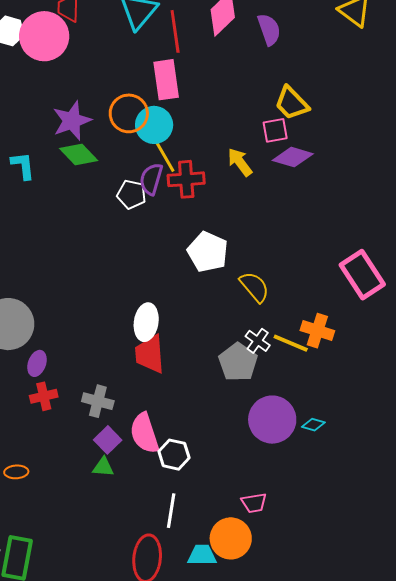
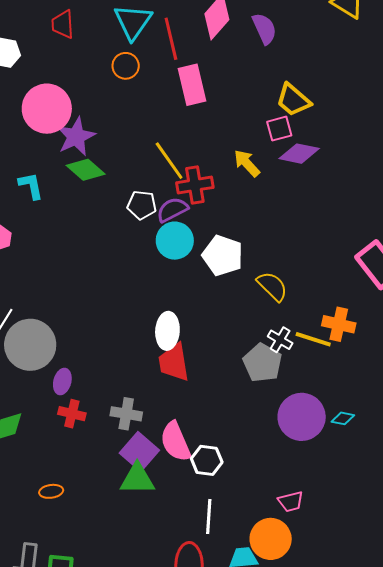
pink circle: (44, 36) -> (47, 109), moved
pink rectangle: (166, 80) -> (192, 85), moved
orange circle: (129, 113) -> (126, 66), moved, size x0.7
cyan circle: (154, 125) -> (175, 241), moved
purple semicircle: (151, 179) -> (172, 210), moved, turned 52
red cross: (44, 396) -> (72, 414), turned 32
purple square: (108, 440) -> (139, 452), size x1.4
green triangle: (103, 467) -> (137, 479), size x1.6

